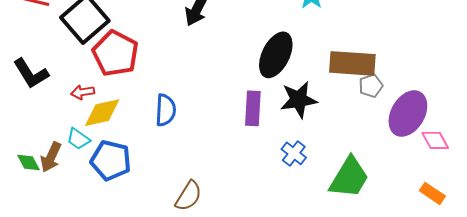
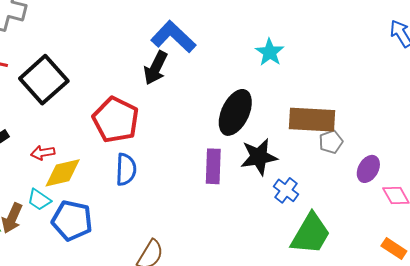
red pentagon: (115, 53) -> (116, 120), moved
purple ellipse: (408, 113) -> (368, 169), size x0.6
blue cross: (294, 153) -> (286, 190), moved

